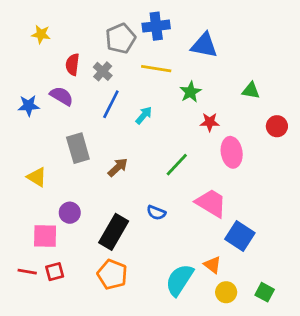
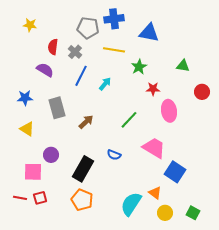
gray pentagon: (121, 38) -> (88, 28), turned 30
blue star: (29, 106) -> (25, 98), moved

